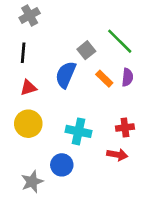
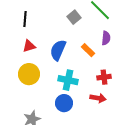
blue semicircle: (66, 75) -> (58, 50), moved
orange rectangle: (104, 79) -> (88, 50), moved
blue circle: (62, 165) -> (64, 103), moved

